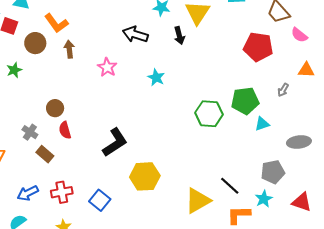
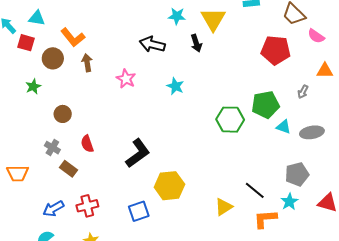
brown circle: (55, 108) -> (63, 114), moved
cyan triangle: (262, 124) -> (284, 127), turned 42
gray ellipse: (299, 142) -> (312, 132), moved
blue square: (100, 200) -> (139, 211), moved, turned 35
yellow triangle: (198, 201) -> (224, 207), size x0.7

